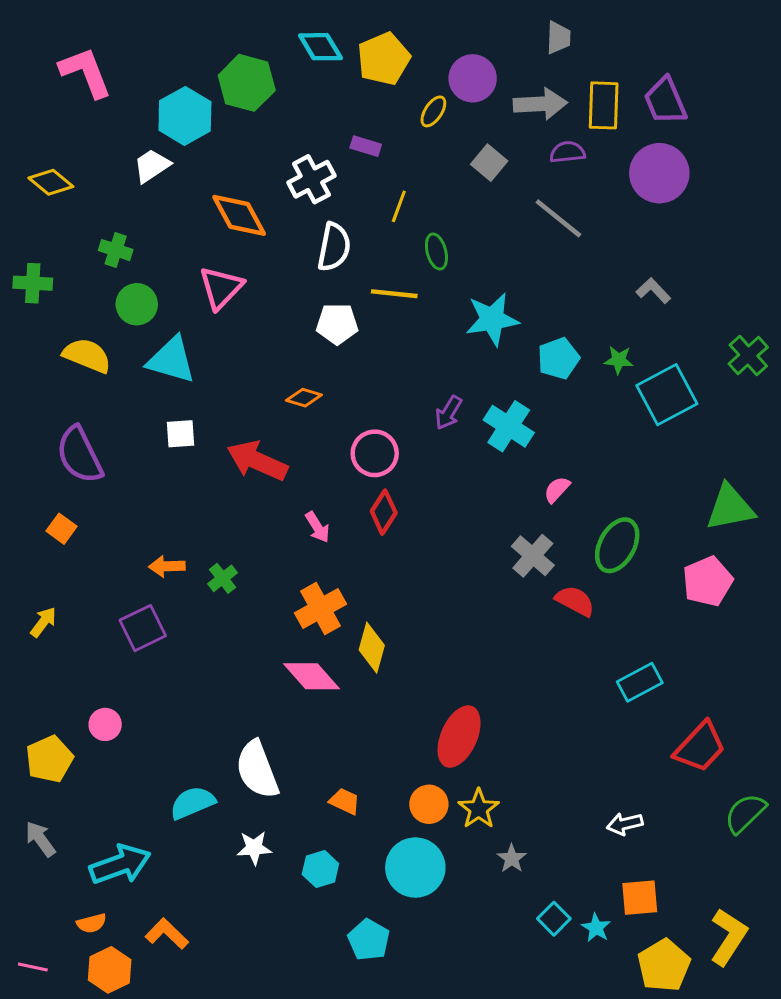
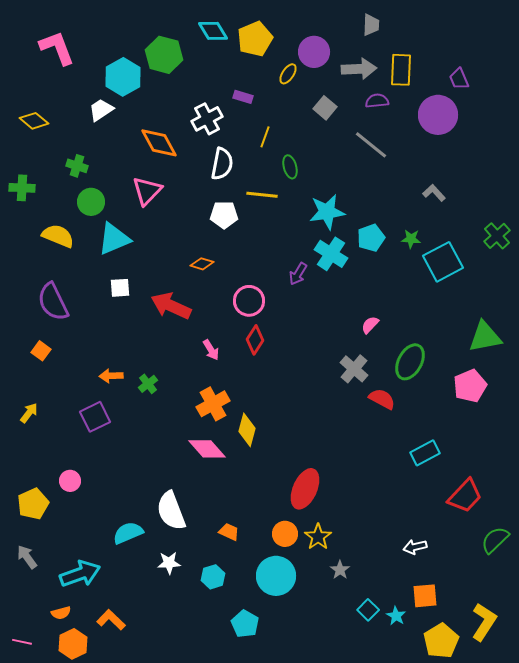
purple trapezoid: (665, 101) -> (459, 79), moved, size x0.7
cyan triangle: (171, 360) -> (114, 239), turned -39
cyan cross: (509, 426) -> (331, 254), moved

